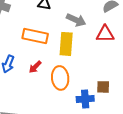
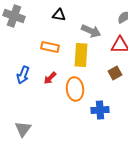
orange rectangle: (35, 36) -> (50, 47), size x0.7
brown square: (103, 87) -> (115, 73), moved, turned -32

